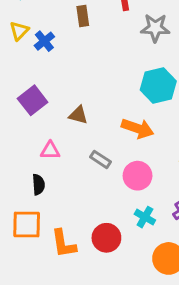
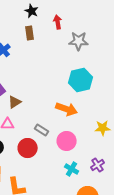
brown triangle: (78, 115) -> (15, 102), moved, turned -48
red circle: (106, 238) -> (28, 148), moved

